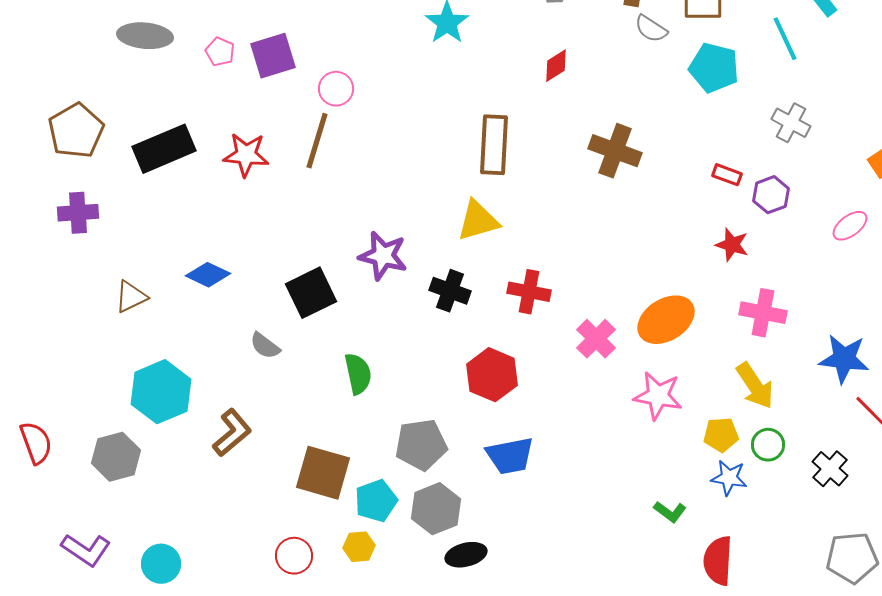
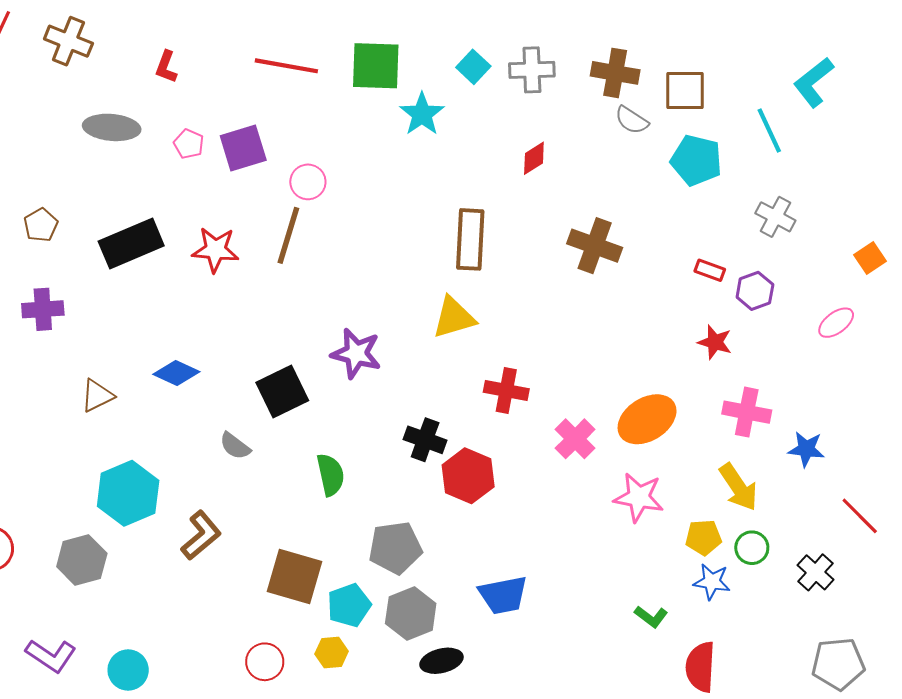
brown pentagon: (76, 131) -> (41, 225), size x0.6
black cross: (450, 291) -> (425, 440), moved
blue star: (844, 359) -> (806, 449), moved, size x0.7
blue trapezoid: (510, 456) -> (503, 595), moved

